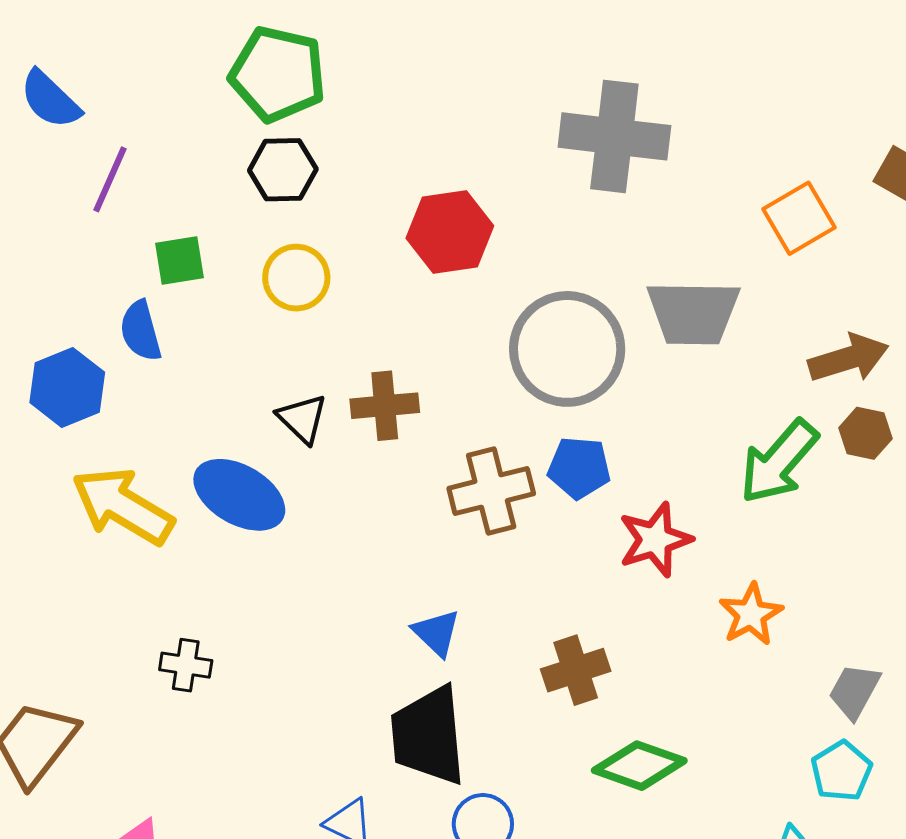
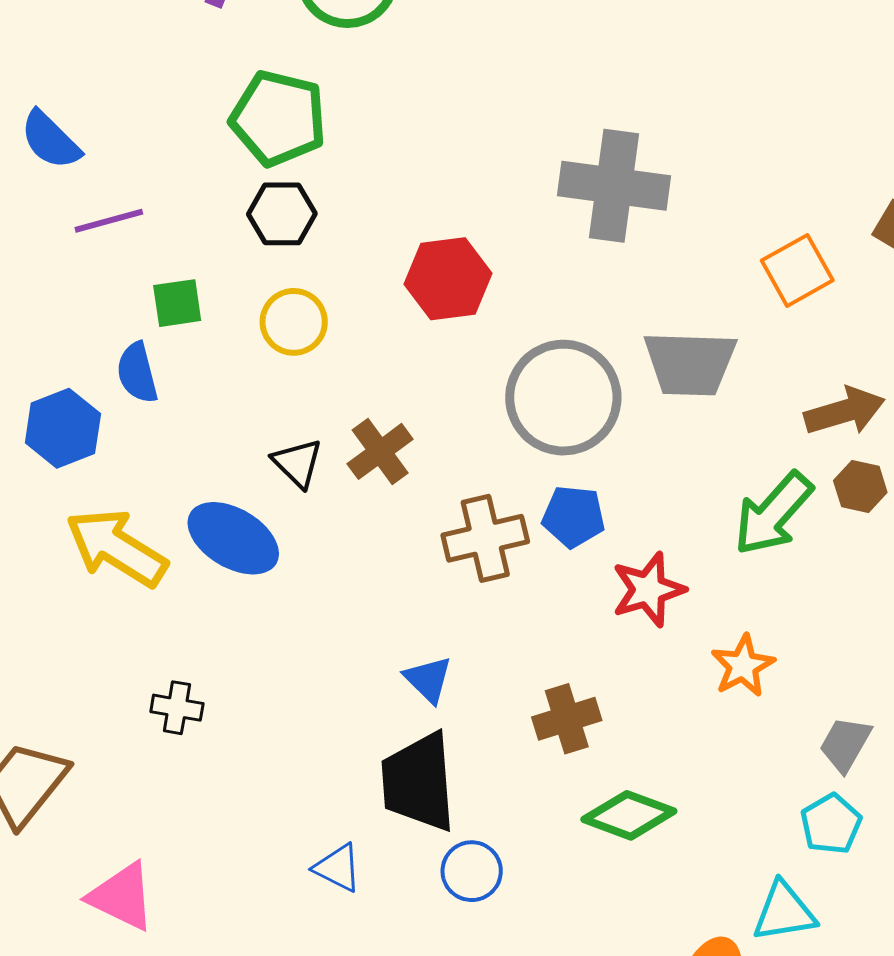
purple line: (110, 179) -> (109, 221), turned 50
brown cross: (385, 406) -> (380, 451), turned -32

